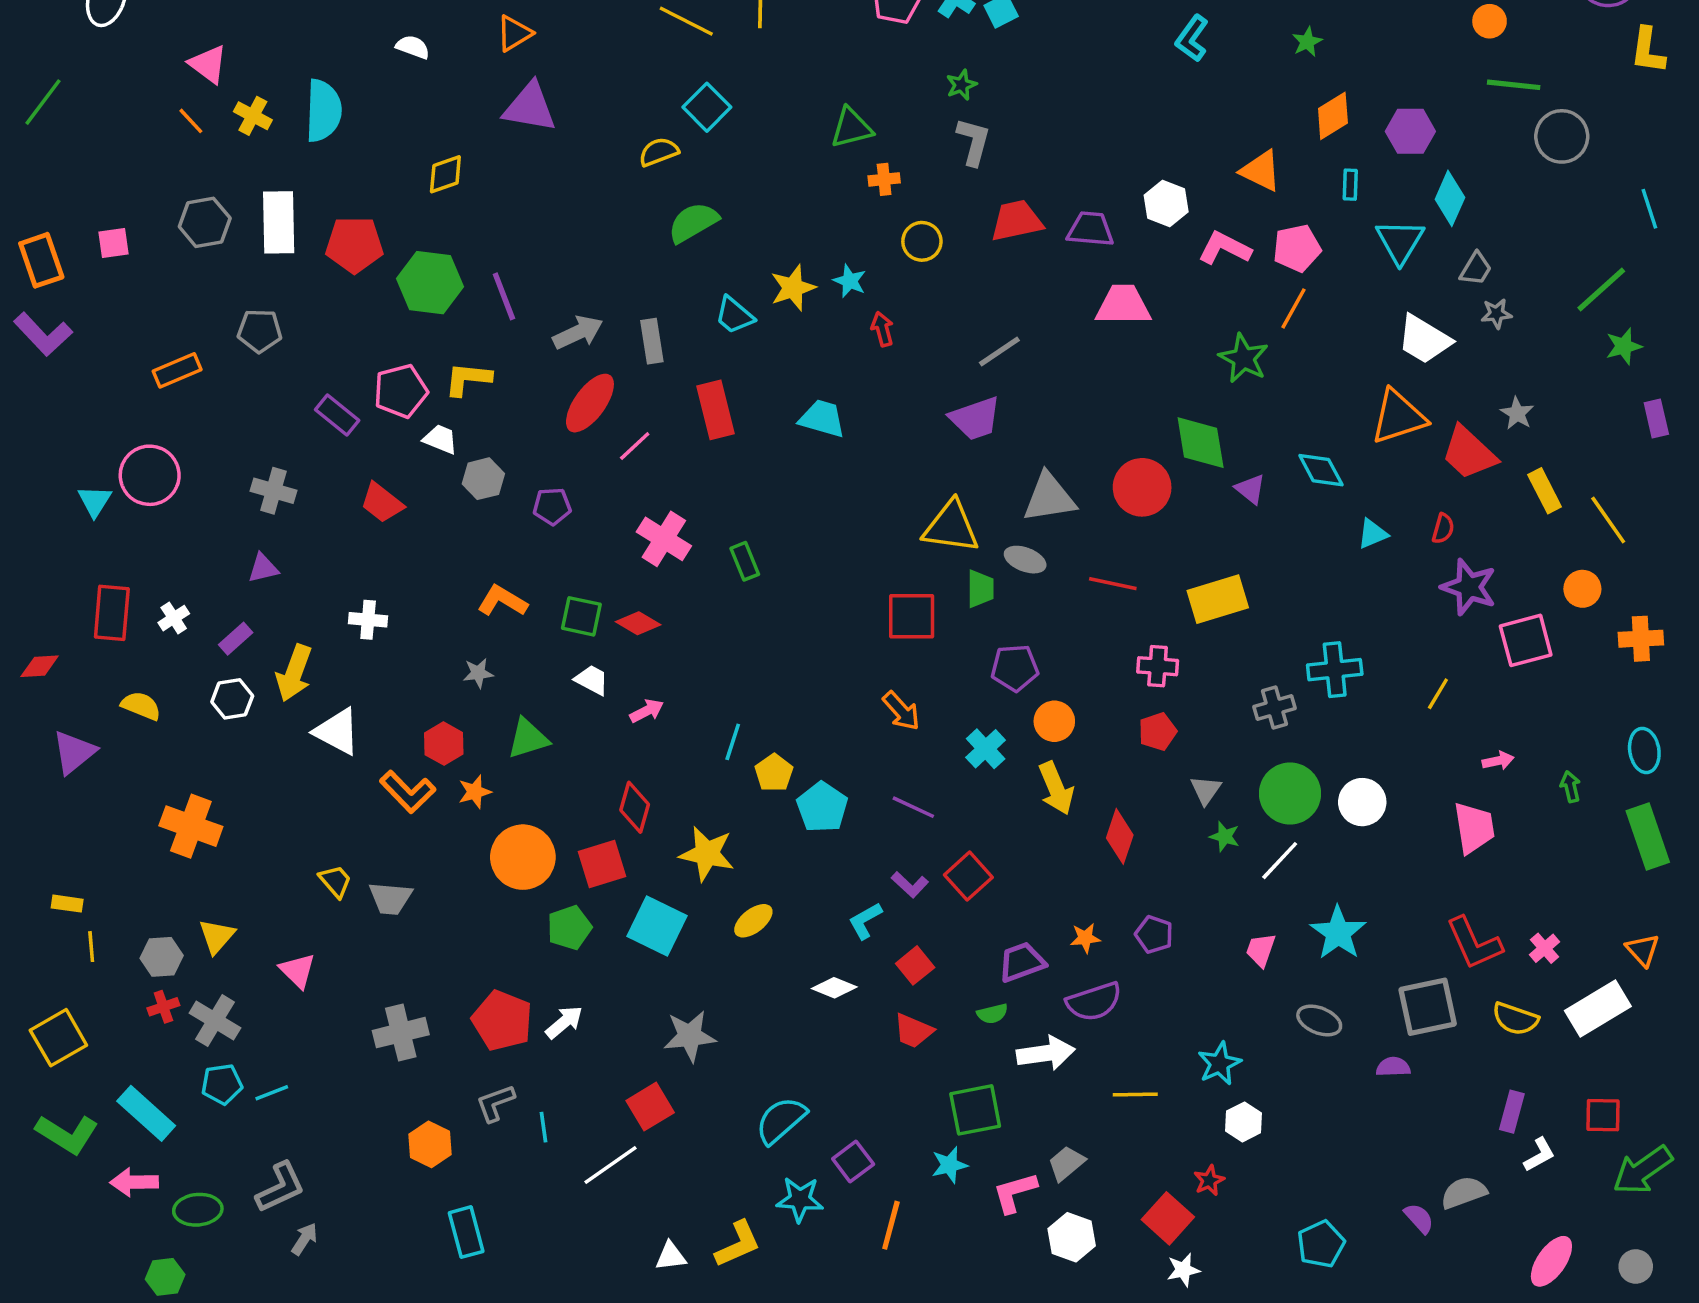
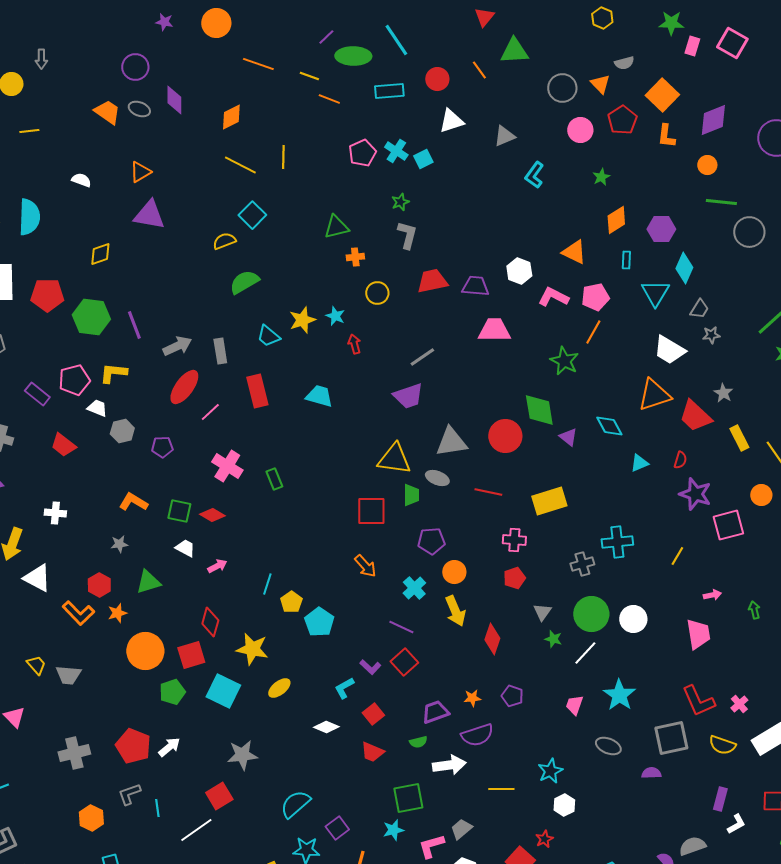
purple line: (913, 807) -> (401, 627), moved

